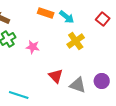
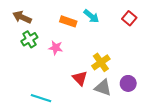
orange rectangle: (46, 13) -> (68, 21), moved
yellow cross: (76, 41) -> (101, 62), moved

